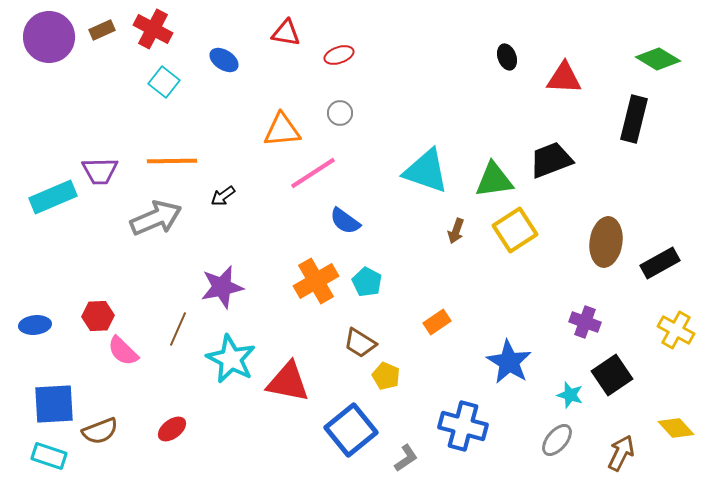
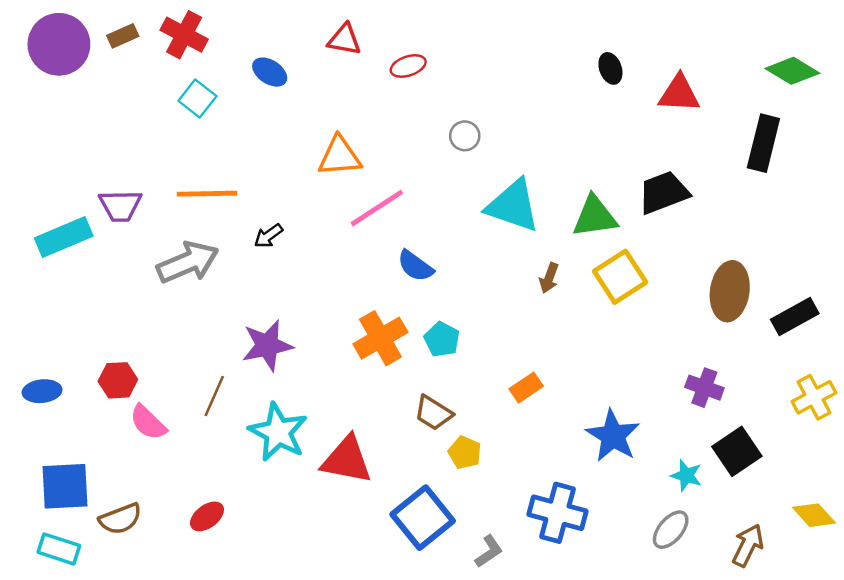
gray circle: (340, 113) -> (465, 136), moved
yellow cross: (676, 330) -> (814, 397), turned 33

